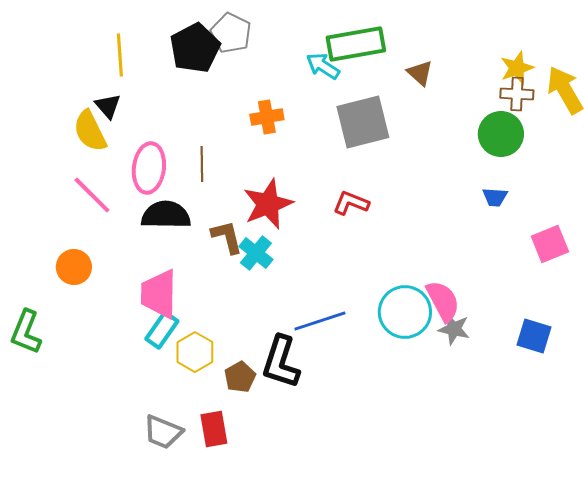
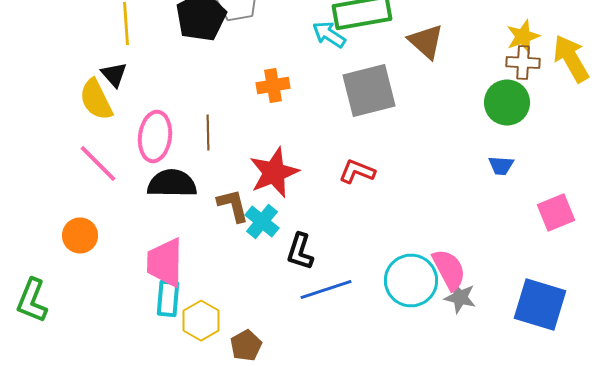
brown triangle: (420, 73) -> (426, 42), size x1.4
cyan rectangle: (162, 330) -> (168, 298), turned -30
blue square: (534, 336) -> (540, 304), size x1.5
black L-shape: (281, 362) -> (300, 252), moved, size x0.7

